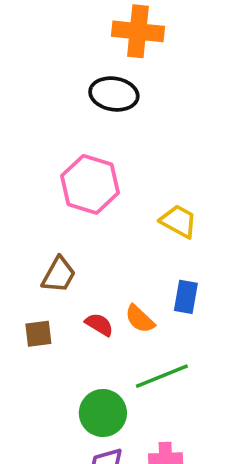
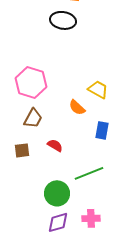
pink hexagon: (90, 184) -> (31, 82), moved
orange semicircle: (140, 319) -> (77, 107), moved

